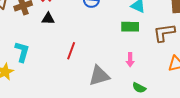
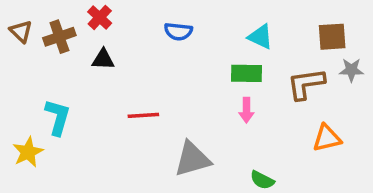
red line: (71, 51) -> (143, 115), turned 66
pink arrow: (130, 60) -> (246, 110), moved

